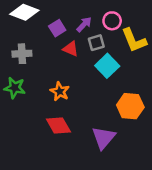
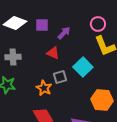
pink circle: (112, 21) -> (98, 24), moved
purple square: (57, 28) -> (42, 25), moved, turned 32
gray square: (96, 43) -> (60, 77), moved

